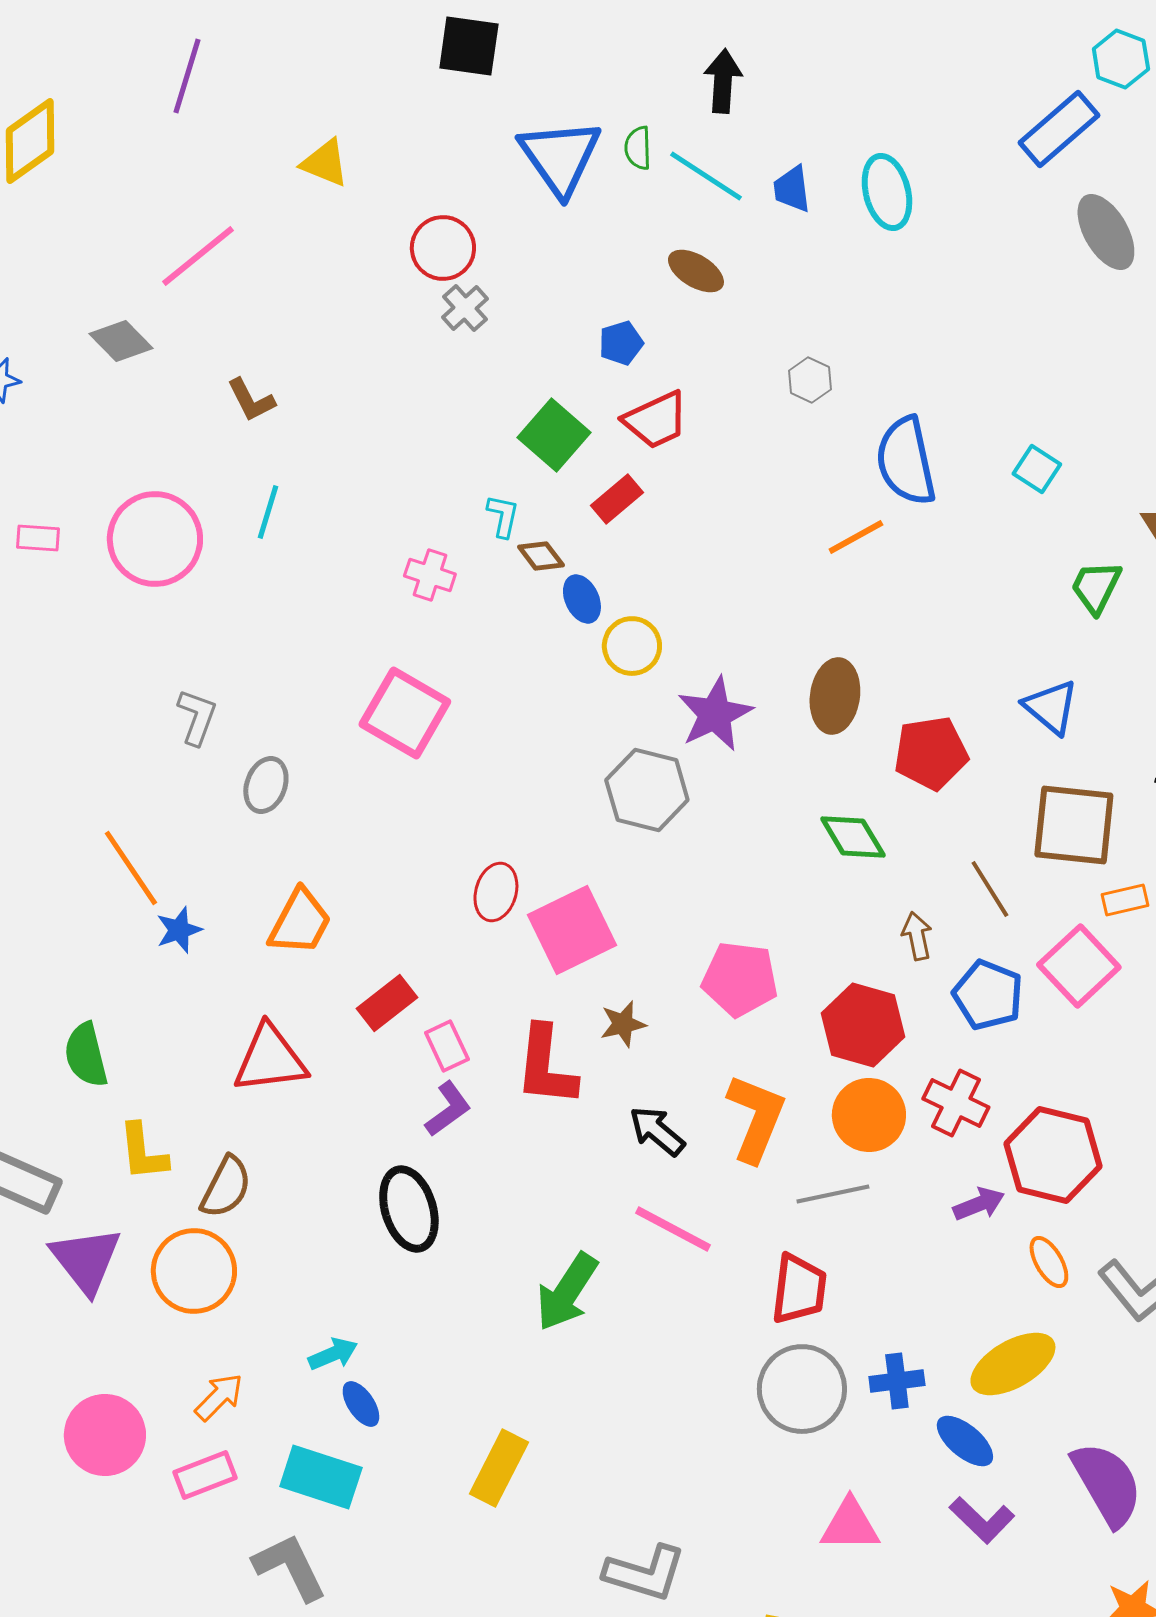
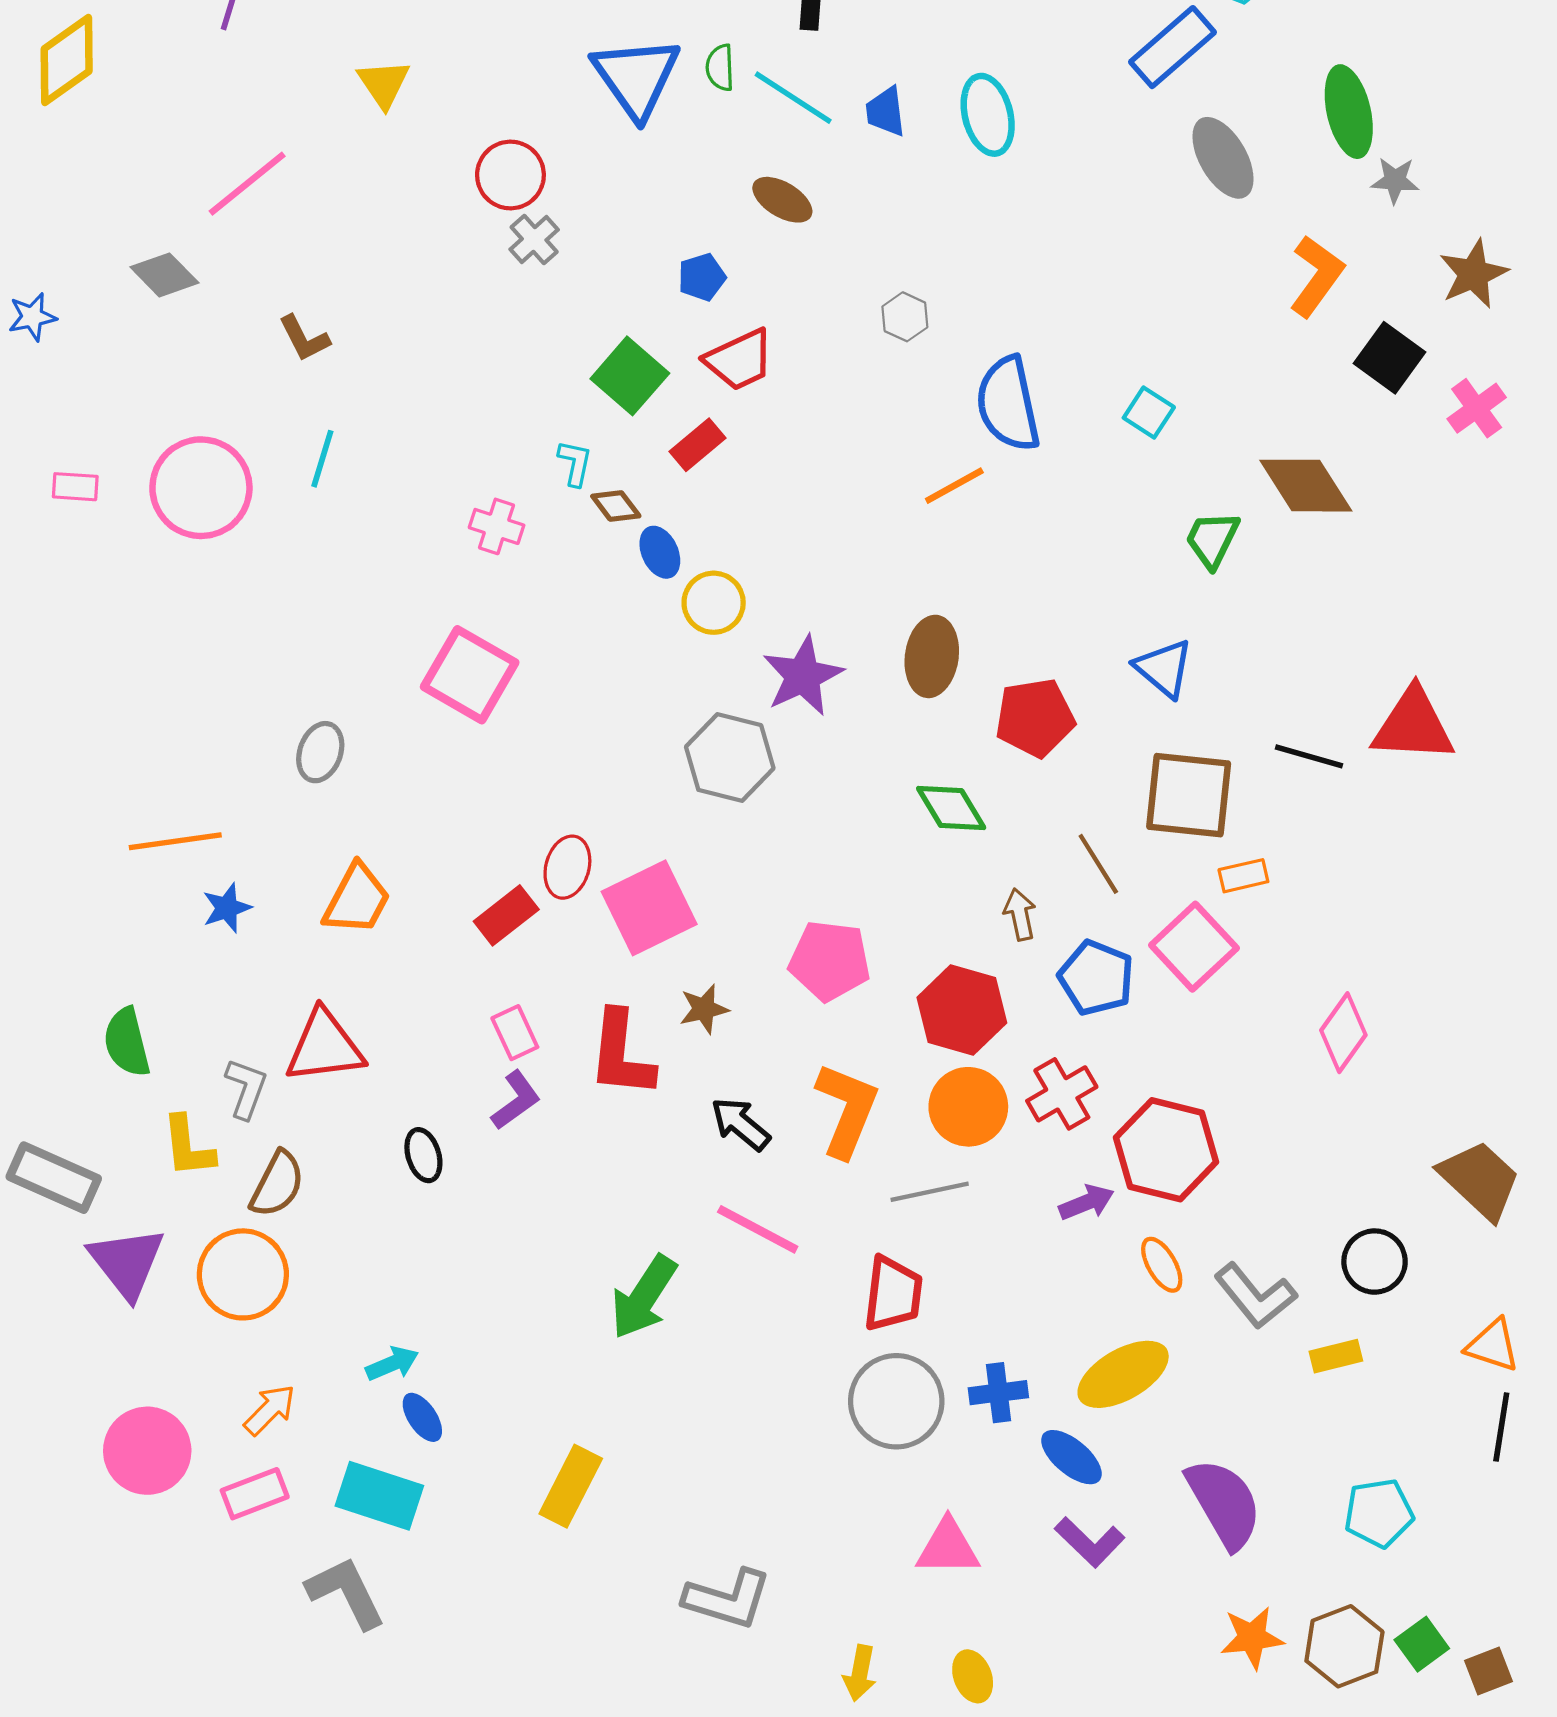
yellow triangle: (325, 163) -> (384, 84), turned 34
gray L-shape: (197, 717) -> (246, 1088), moved
orange line: (131, 868) -> (175, 841), turned -64
red rectangle: (387, 1003) -> (506, 915), moved
red cross: (956, 1103) -> (1062, 1094), turned 34
black ellipse: (409, 1209) -> (423, 1155), moved, size x0.6

